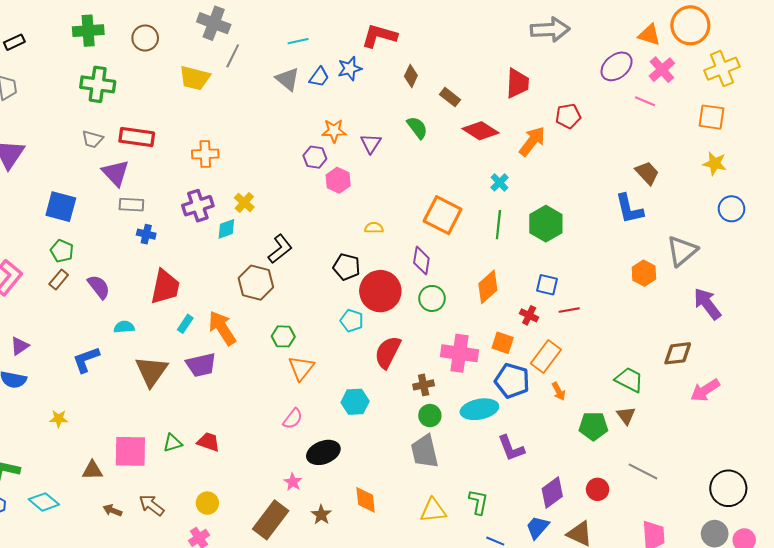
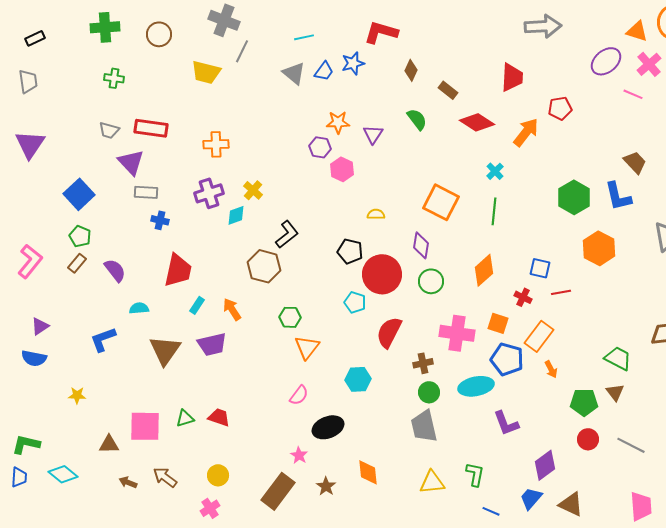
green cross: (98, 84) -> (114, 78), size x0.6
blue square: (61, 207) -> (79, 194), turned 32
green hexagon: (546, 224) -> (574, 197), moved
orange hexagon: (644, 273) -> (599, 248), moved, size x1.4
orange arrow: (222, 328) -> (232, 309), size x0.7
red circle: (598, 489) -> (588, 439), moved

